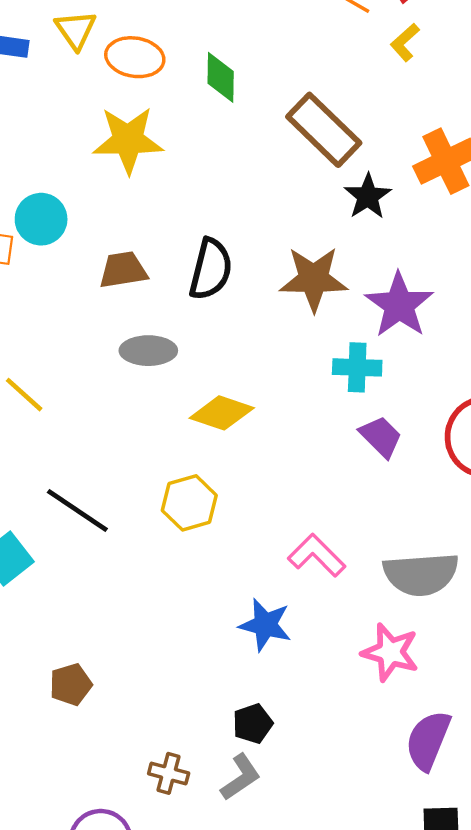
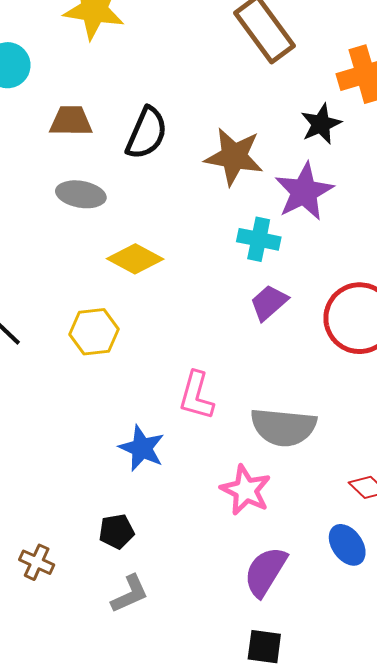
black star: (368, 196) -> (321, 124), moved
purple trapezoid: (381, 437) -> (269, 303), turned -96
pink L-shape: (317, 555) -> (196, 396), turned -129
gray L-shape: (241, 777) -> (130, 594), moved

